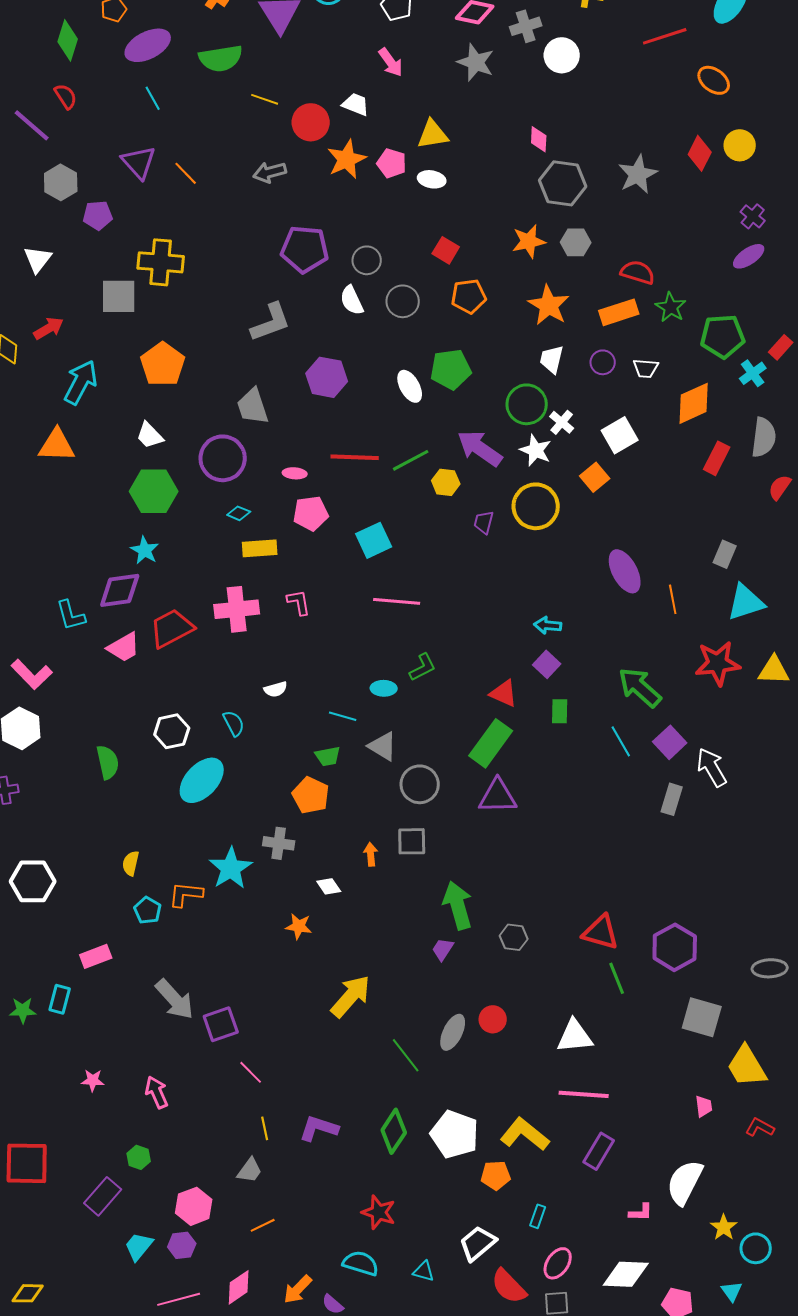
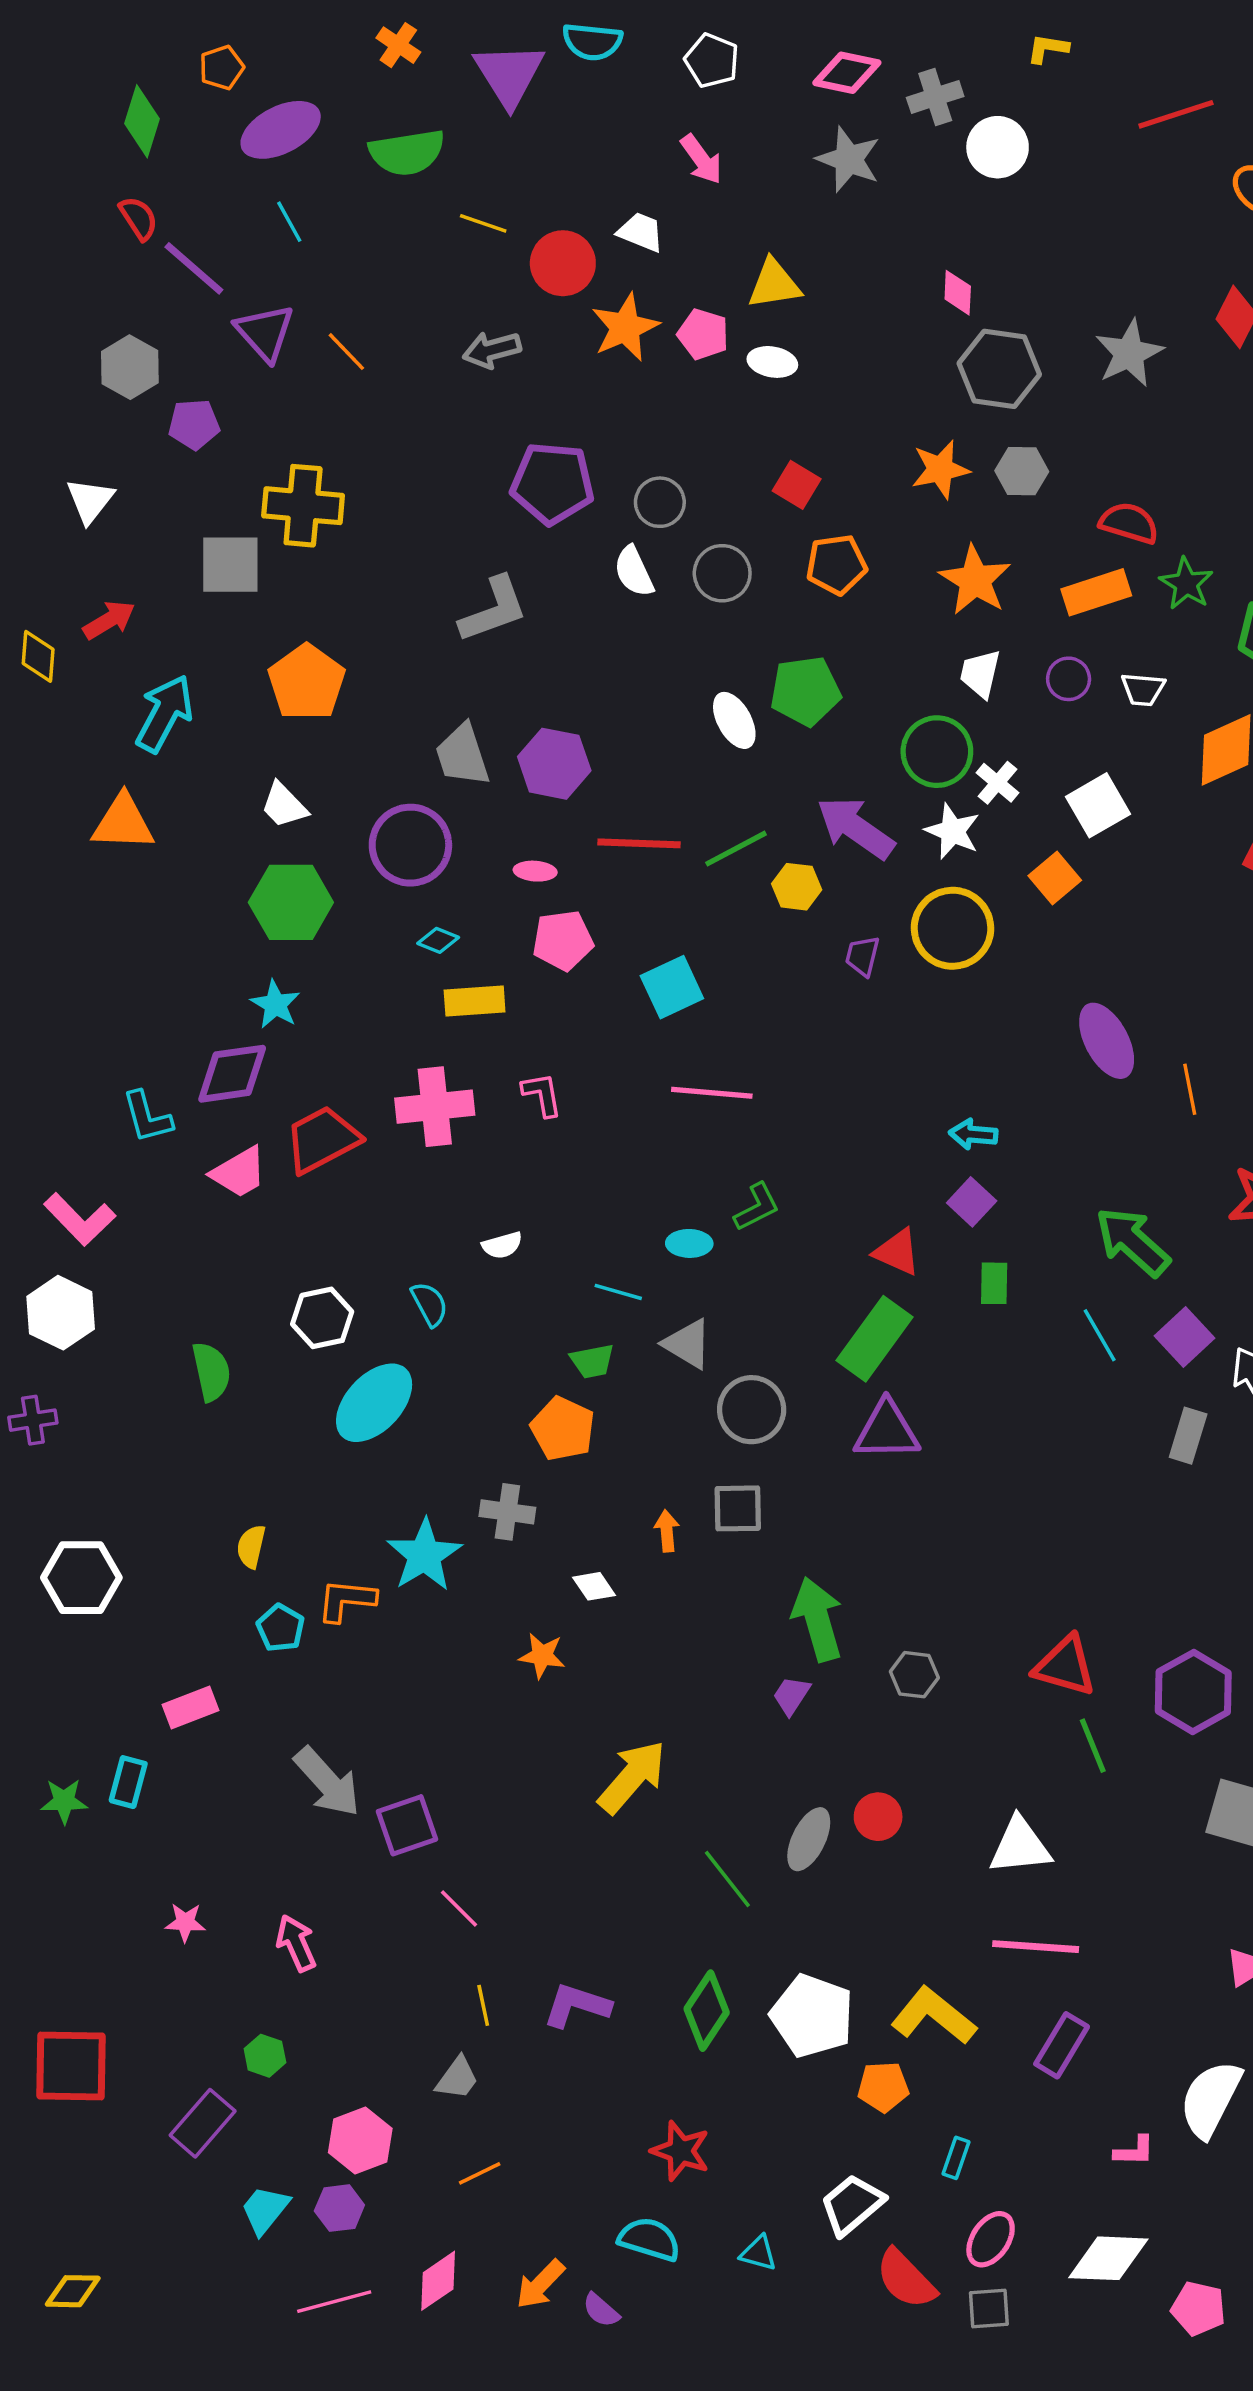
purple line: (32, 125) -> (194, 268), moved
purple hexagon: (327, 377) -> (554, 764), moved

